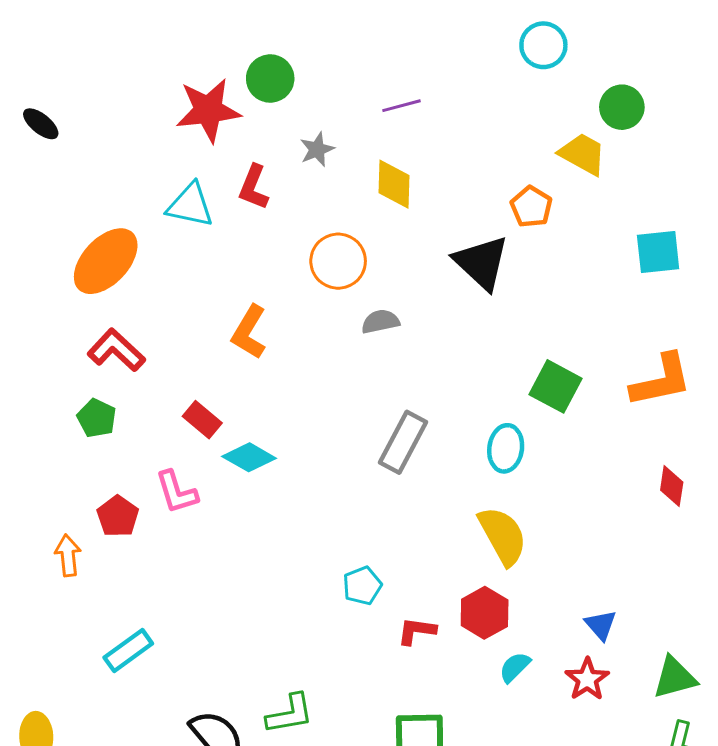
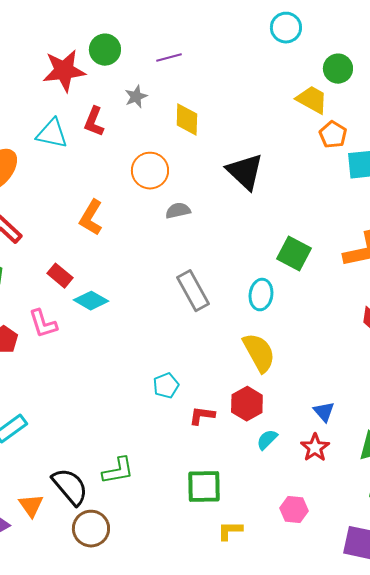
purple line: (402, 106) -> (169, 58), moved
orange pentagon: (531, 207) -> (333, 135), moved
gray rectangle: (403, 442) -> (193, 291), turned -57

